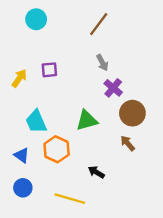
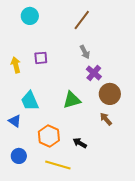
yellow arrow: (19, 78) -> (16, 65), turned -49
orange hexagon: (57, 149) -> (49, 136), moved
blue triangle: (22, 155) -> (15, 121), moved

